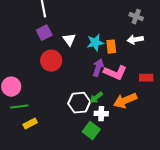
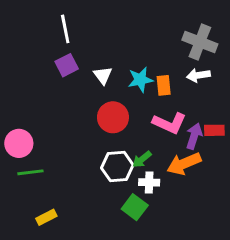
gray cross: (136, 17) -> (200, 42), size x1.6
red circle: (51, 61) -> (113, 117), moved
purple arrow: (98, 68) -> (194, 136), moved
yellow rectangle: (30, 124) -> (46, 217), moved

